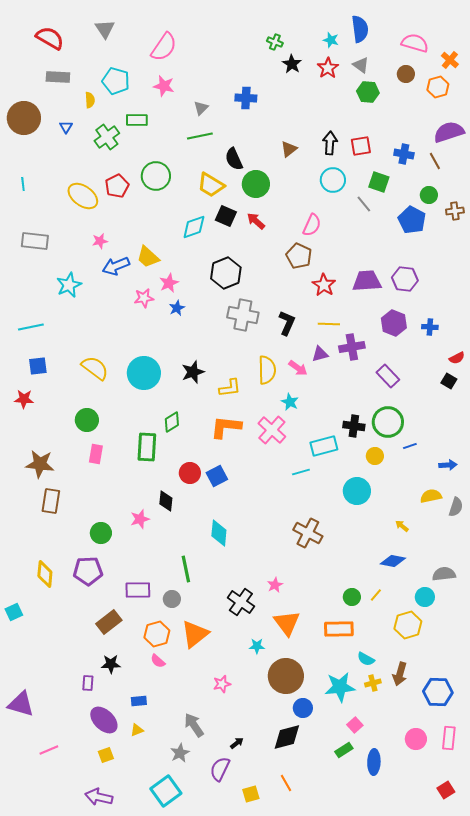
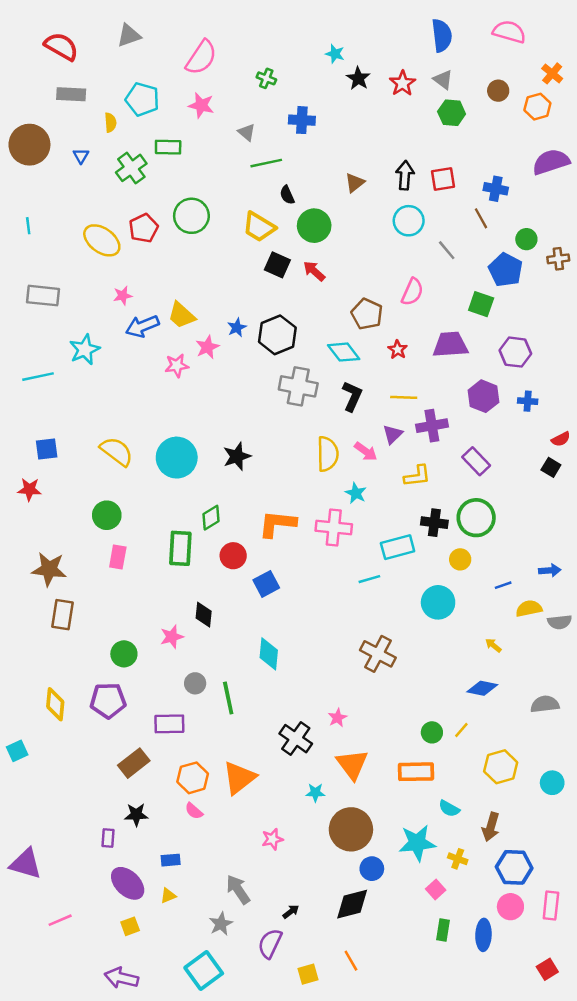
gray triangle: (105, 29) -> (129, 35), turned 45
cyan star: (331, 40) -> (335, 54), moved
green cross: (275, 42) -> (266, 78), moved
pink semicircle: (415, 43) -> (509, 32), moved
gray triangle: (201, 108) -> (247, 132), turned -35
green line: (200, 136) -> (266, 163), moved
black semicircle: (234, 159) -> (287, 195), size x0.7
brown line: (435, 161) -> (481, 218), moved
green square: (379, 182) -> (481, 304), moved
pink semicircle: (312, 225) -> (412, 292), moved
cyan diamond: (194, 227) -> (344, 352), moved, turned 72
purple hexagon: (405, 279) -> (515, 352), moved
red star: (324, 285) -> (398, 350), size x0.7
blue star: (177, 308) -> (237, 327), moved
cyan line: (31, 327) -> (38, 377), moved
purple triangle: (320, 354) -> (393, 434), turned -30
yellow L-shape: (230, 388) -> (417, 476), moved
pink cross: (272, 430) -> (334, 527), turned -36
blue line: (410, 446) -> (503, 585), moved
red circle: (190, 473) -> (233, 556), moved
gray semicircle: (456, 507) -> (560, 622), turned 66
cyan circle: (425, 597) -> (552, 783), moved
gray circle: (172, 599) -> (195, 683), moved
yellow cross: (373, 683) -> (458, 859), moved, turned 35
blue hexagon: (438, 692) -> (514, 867), moved
green rectangle: (344, 750) -> (443, 930), moved, turned -48
blue ellipse: (374, 762) -> (483, 935), moved

